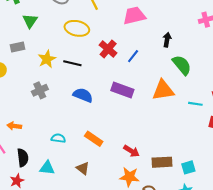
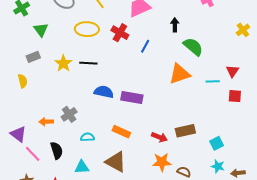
red cross: (108, 49) -> (120, 33), moved
gray cross: (40, 90) -> (69, 114), moved
purple rectangle: (122, 90) -> (132, 97), moved
orange arrow: (14, 126) -> (46, 122), moved
black semicircle: (23, 158) -> (57, 151), moved
brown rectangle: (162, 162) -> (185, 131), moved
brown triangle: (83, 168) -> (116, 162), size x1.6

